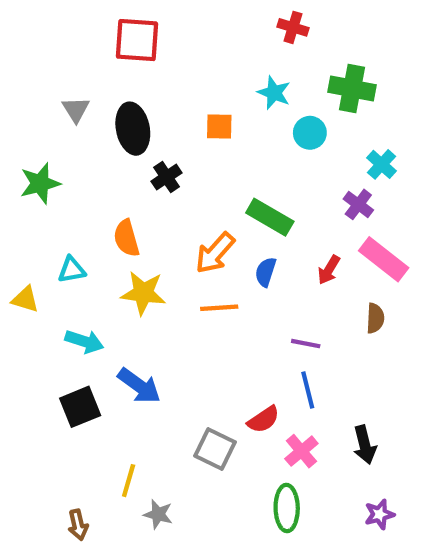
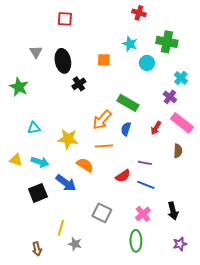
red square: (137, 40) -> (65, 19), size x0.7
green star: (40, 183) -> (19, 87), turned -30
orange semicircle: (126, 238) -> (85, 165), moved, turned 138
yellow triangle: (25, 299) -> (16, 160), moved
blue line: (308, 390) -> (146, 185), turned -54
red semicircle: (263, 419) -> (123, 176), moved

